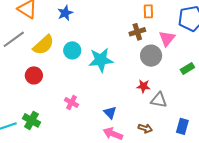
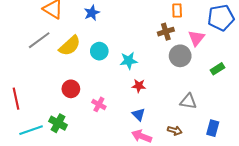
cyan star: (101, 60) -> (129, 61), size x0.7
red circle: (34, 75) -> (71, 89), moved
red star: (143, 86) -> (139, 86), moved

